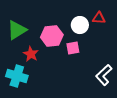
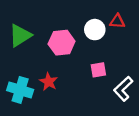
pink square: (73, 48) -> (98, 70), moved
red star: (31, 54) -> (49, 82), moved

